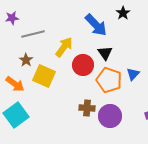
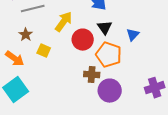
blue triangle: (133, 74) -> (133, 35), moved
yellow square: (44, 76) -> (44, 51), size x0.6
brown cross: (87, 108) -> (92, 75), moved

